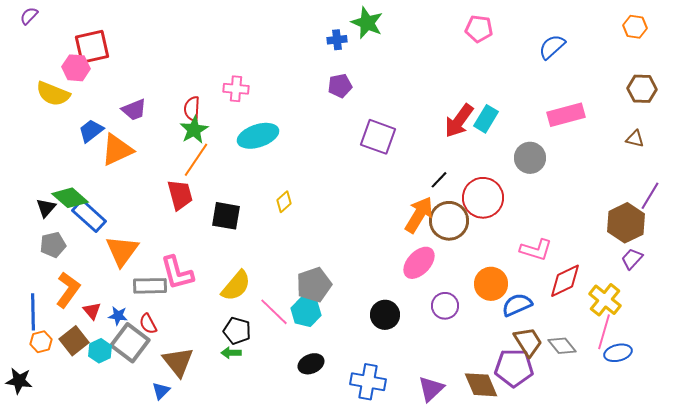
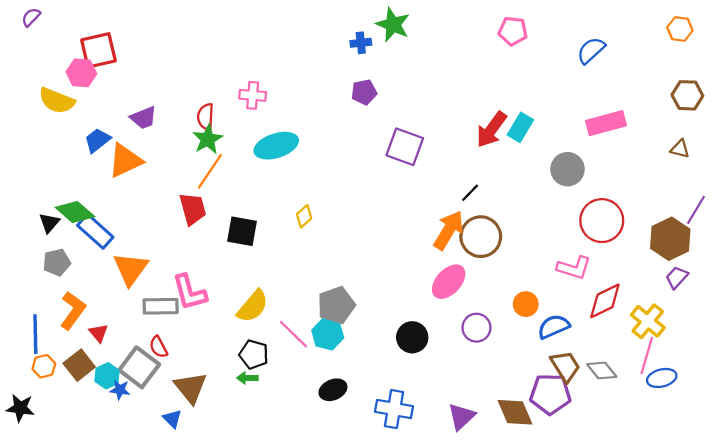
red circle: (483, 198) -> (602, 221), moved
orange circle: (491, 284) -> (526, 304), size x0.7
blue star: (118, 316) -> (120, 390), moved
blue triangle: (161, 391) -> (172, 419), turned -30

